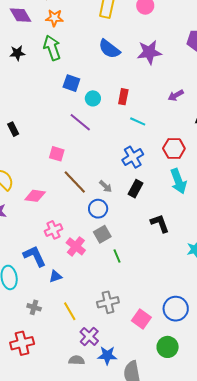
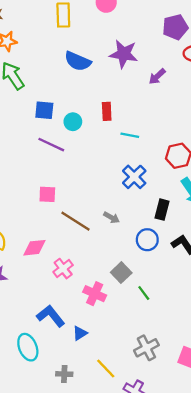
purple star: (149, 52) -> (124, 54), turned 30
purple arrow: (176, 95) -> (157, 76), moved
purple line: (80, 122) -> (51, 145), moved
black rectangle: (135, 189) -> (162, 210), moved
blue circle: (98, 209) -> (147, 240), moved
pink cross: (53, 230) -> (63, 269), moved

